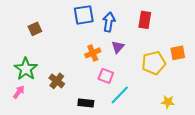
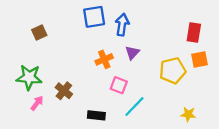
red rectangle: (145, 20) -> (194, 32), moved
green star: (26, 69) -> (29, 77), turned -30
pink arrow: (19, 92) -> (37, 103), moved

